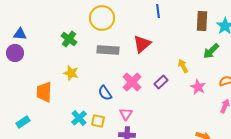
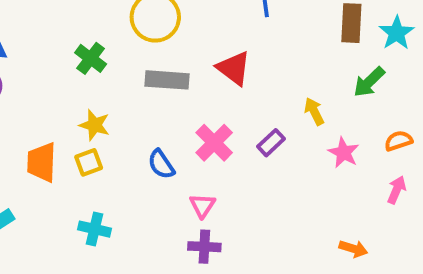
red triangle: (142, 44) -> (234, 68), turned -42
cyan cross: (79, 118) -> (94, 229), moved, turned -35
yellow square: (98, 121) -> (89, 162), moved, turned -32

